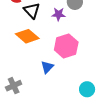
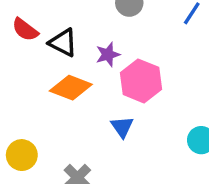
purple star: (59, 14) -> (108, 55), moved

